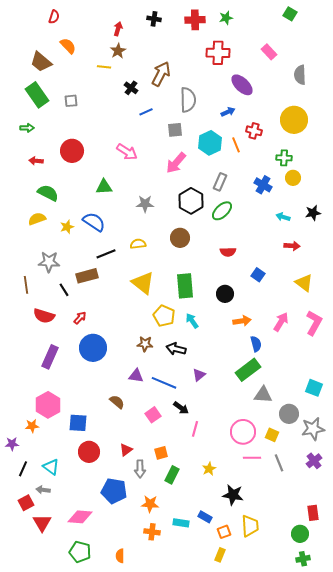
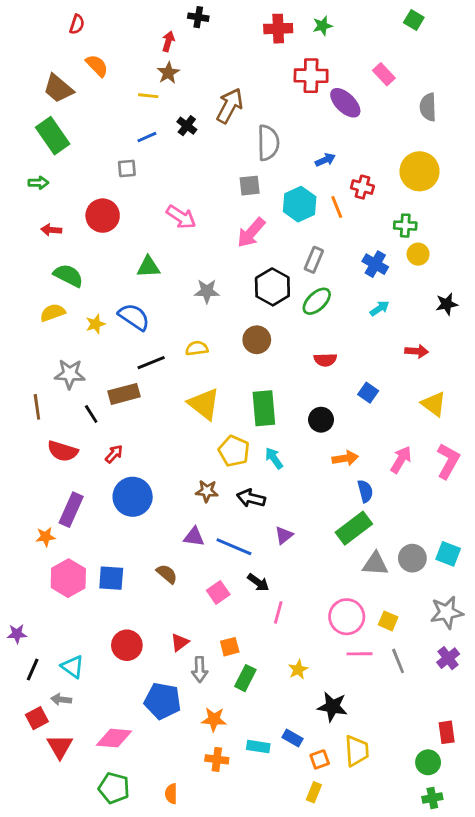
black cross: (154, 19) -> (198, 17), moved
purple ellipse: (242, 85) -> (345, 103), moved
gray square: (71, 101) -> (127, 168), moved
blue line: (146, 112) -> (147, 137), moved
cyan arrow: (283, 217) -> (380, 308), moved, turned 128
gray circle: (289, 414) -> (412, 558), moved
blue square: (78, 423) -> (111, 578), moved
orange star: (32, 426) -> (46, 537), moved

